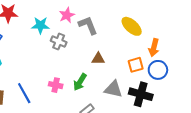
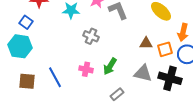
gray cross: (59, 42) -> (91, 36), moved
brown triangle: (98, 59) -> (146, 43), moved

